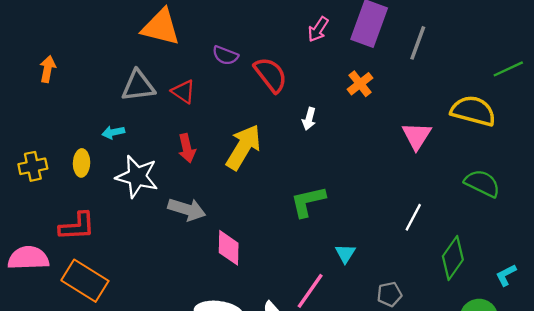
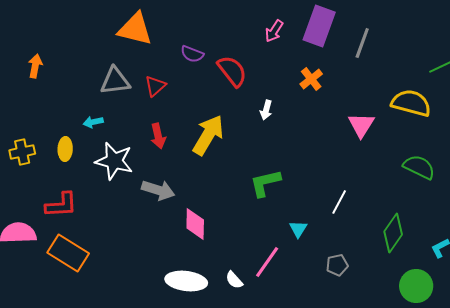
red triangle: (183, 92) -> (155, 86), turned 45
white line: (413, 217) -> (339, 202), moved

